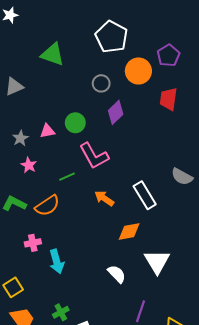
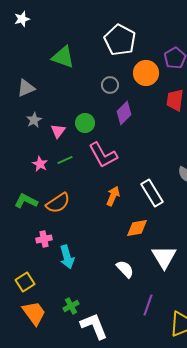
pink triangle: (47, 131) -> (58, 131), turned -42
gray star: (20, 138) -> (34, 120), moved
green line: (67, 177) -> (65, 160), moved
orange arrow: (104, 198) -> (113, 196), turned 78

